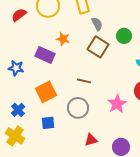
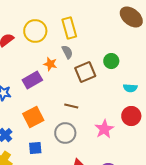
gray semicircle: (97, 24) -> (67, 52), moved
brown square: (98, 47) -> (85, 72), turned 35
purple rectangle: (45, 55) -> (32, 80), turned -54

